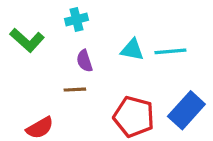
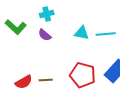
purple semicircle: (84, 61) -> (45, 35), moved, turned -32
brown line: (75, 90) -> (46, 80), moved

